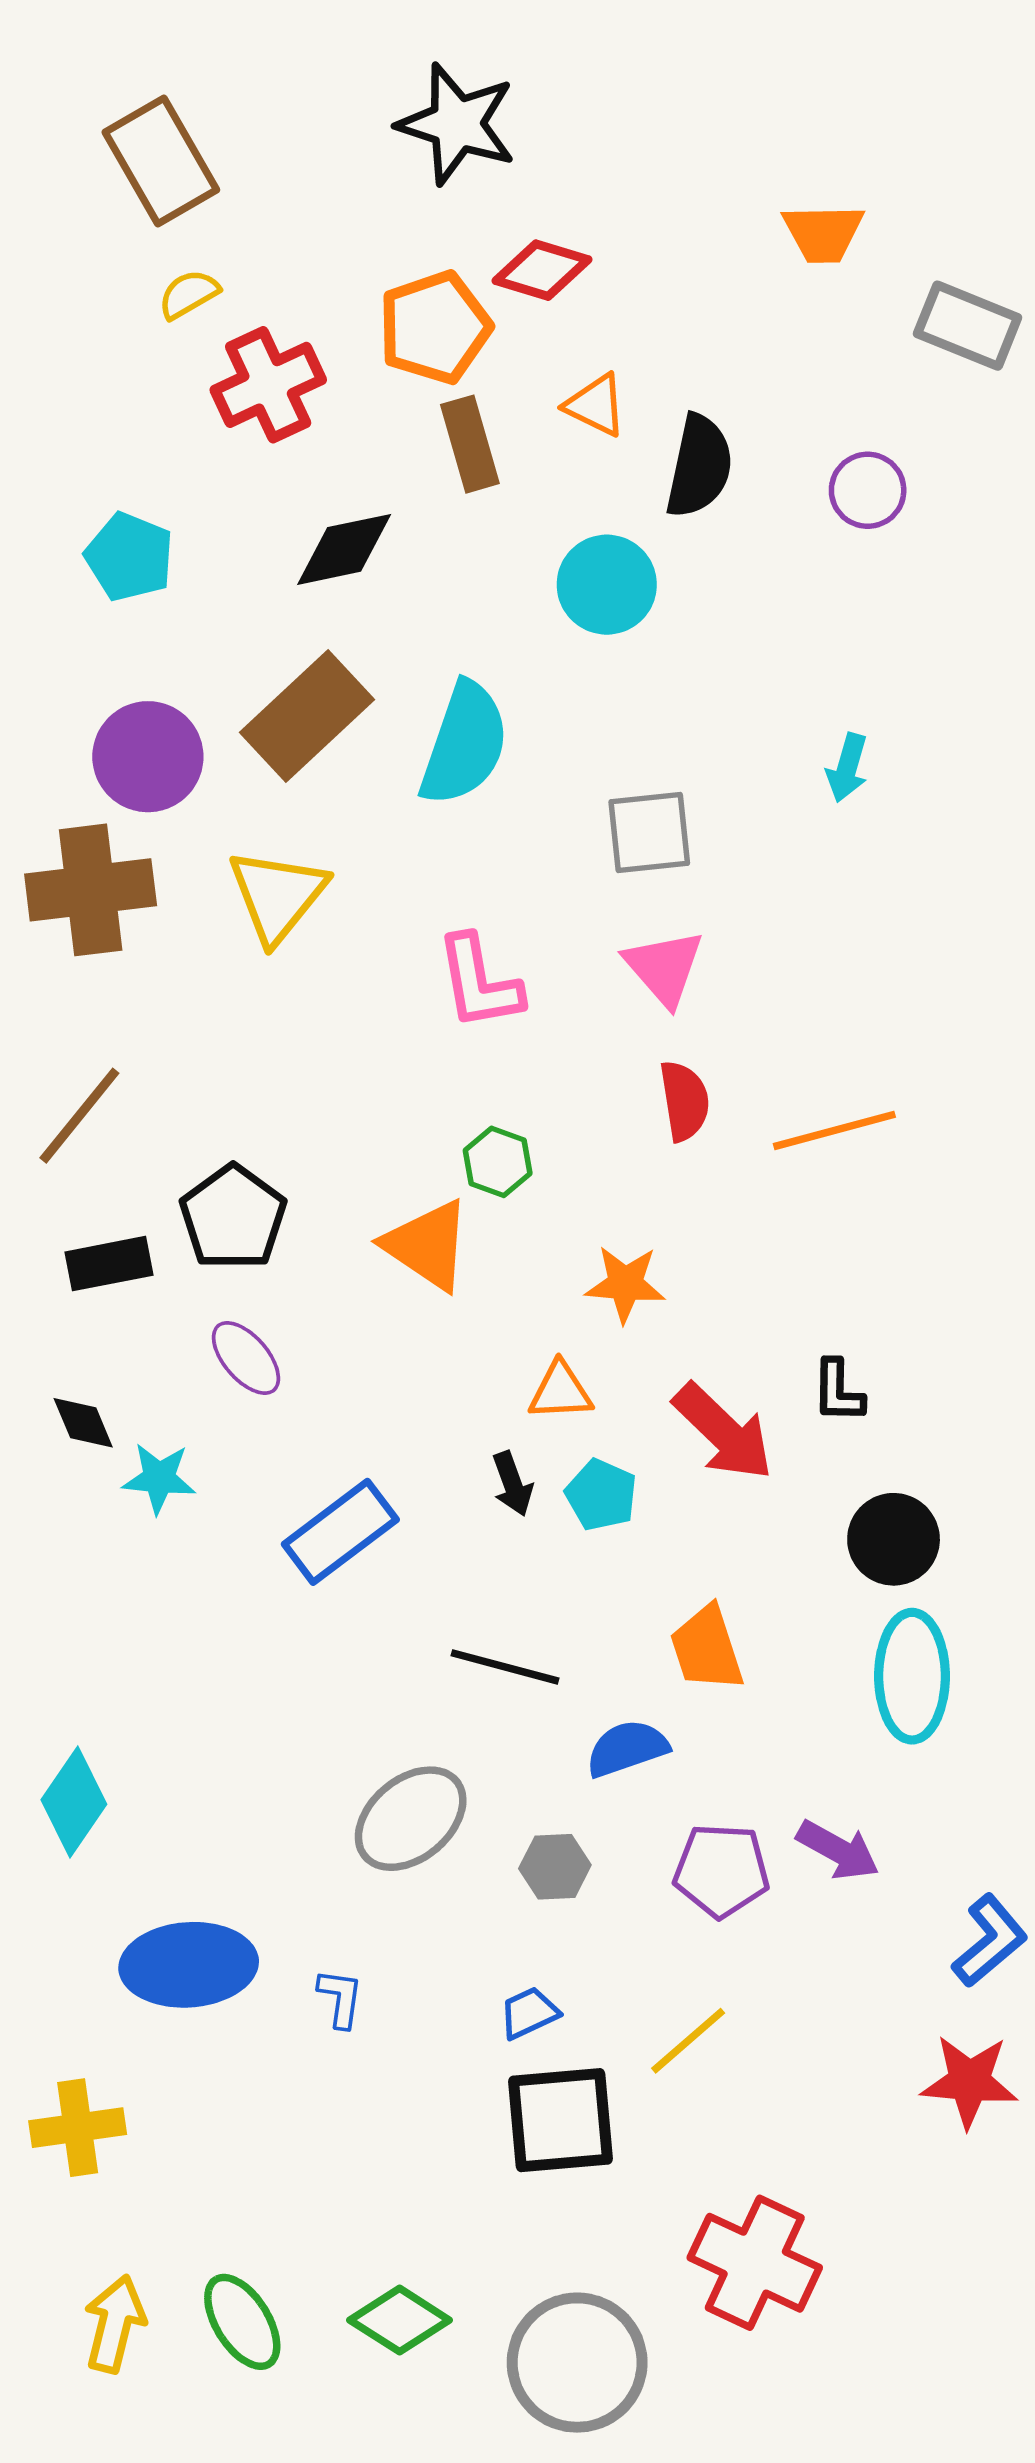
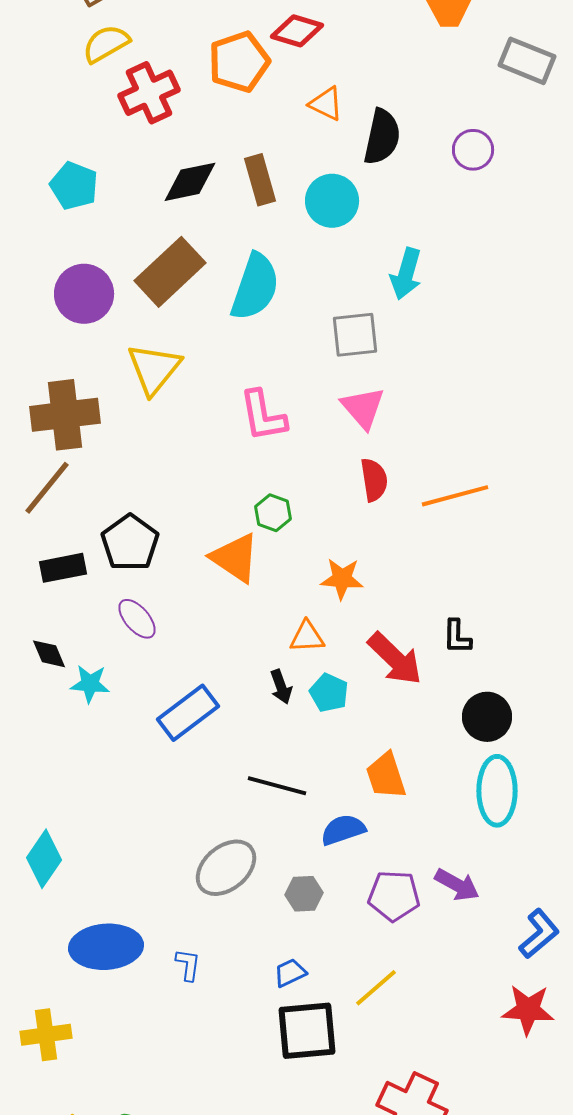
yellow semicircle: (189, 294) -> (106, 44), size x1.4
brown rectangle: (470, 444) -> (260, 180), moved
cyan arrow: (847, 768) -> (406, 274), moved, size x1.4
brown cross: (91, 890) -> (65, 415), moved

